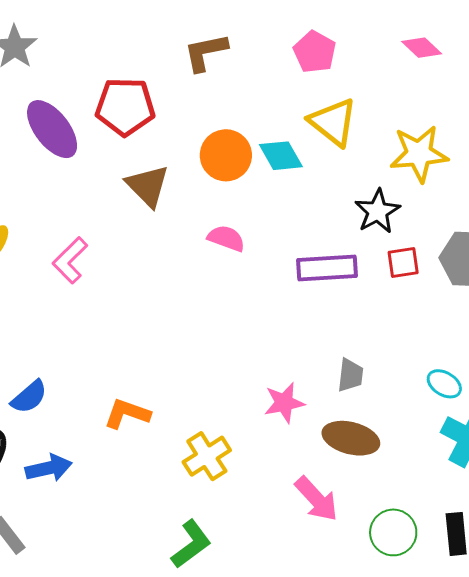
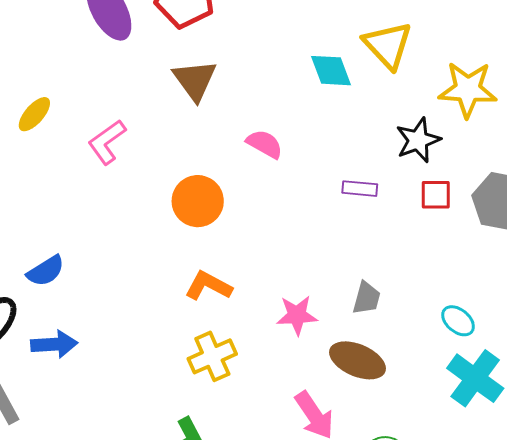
orange circle: (226, 155) -> (198, 201), moved
purple rectangle: (327, 268) -> (360, 189), size x0.6
orange L-shape: (127, 414) -> (208, 286), moved

